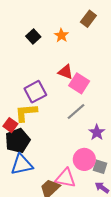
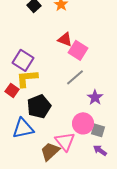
purple square: (35, 92) -> (23, 60), moved, turned -30
black pentagon: (18, 141) -> (39, 106), moved
pink triangle: (66, 178) -> (65, 141), turned 40

